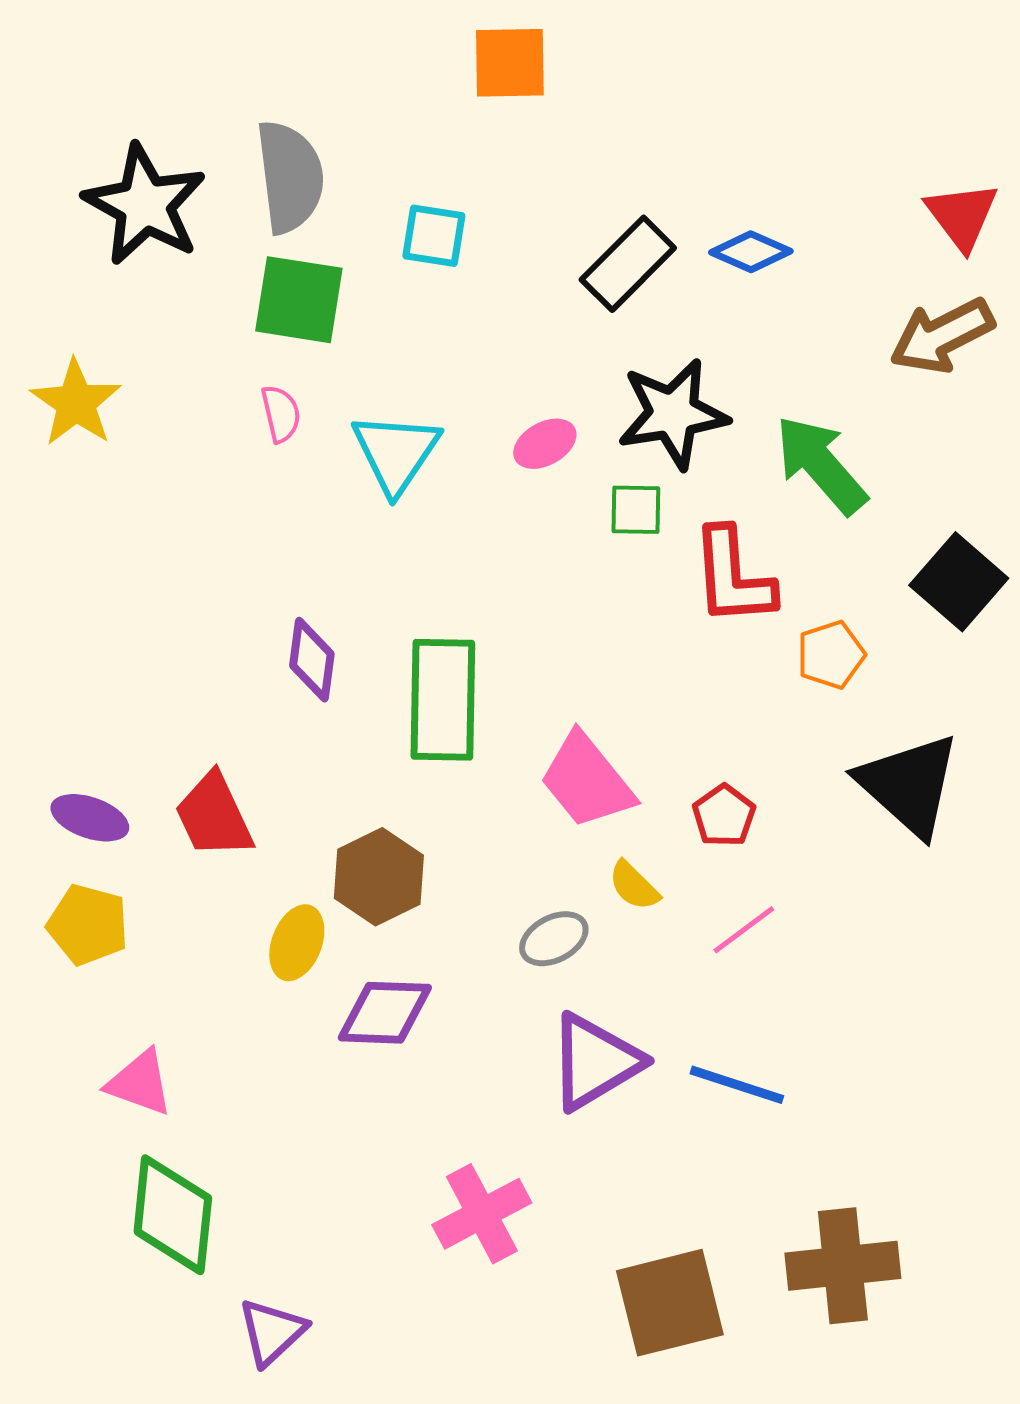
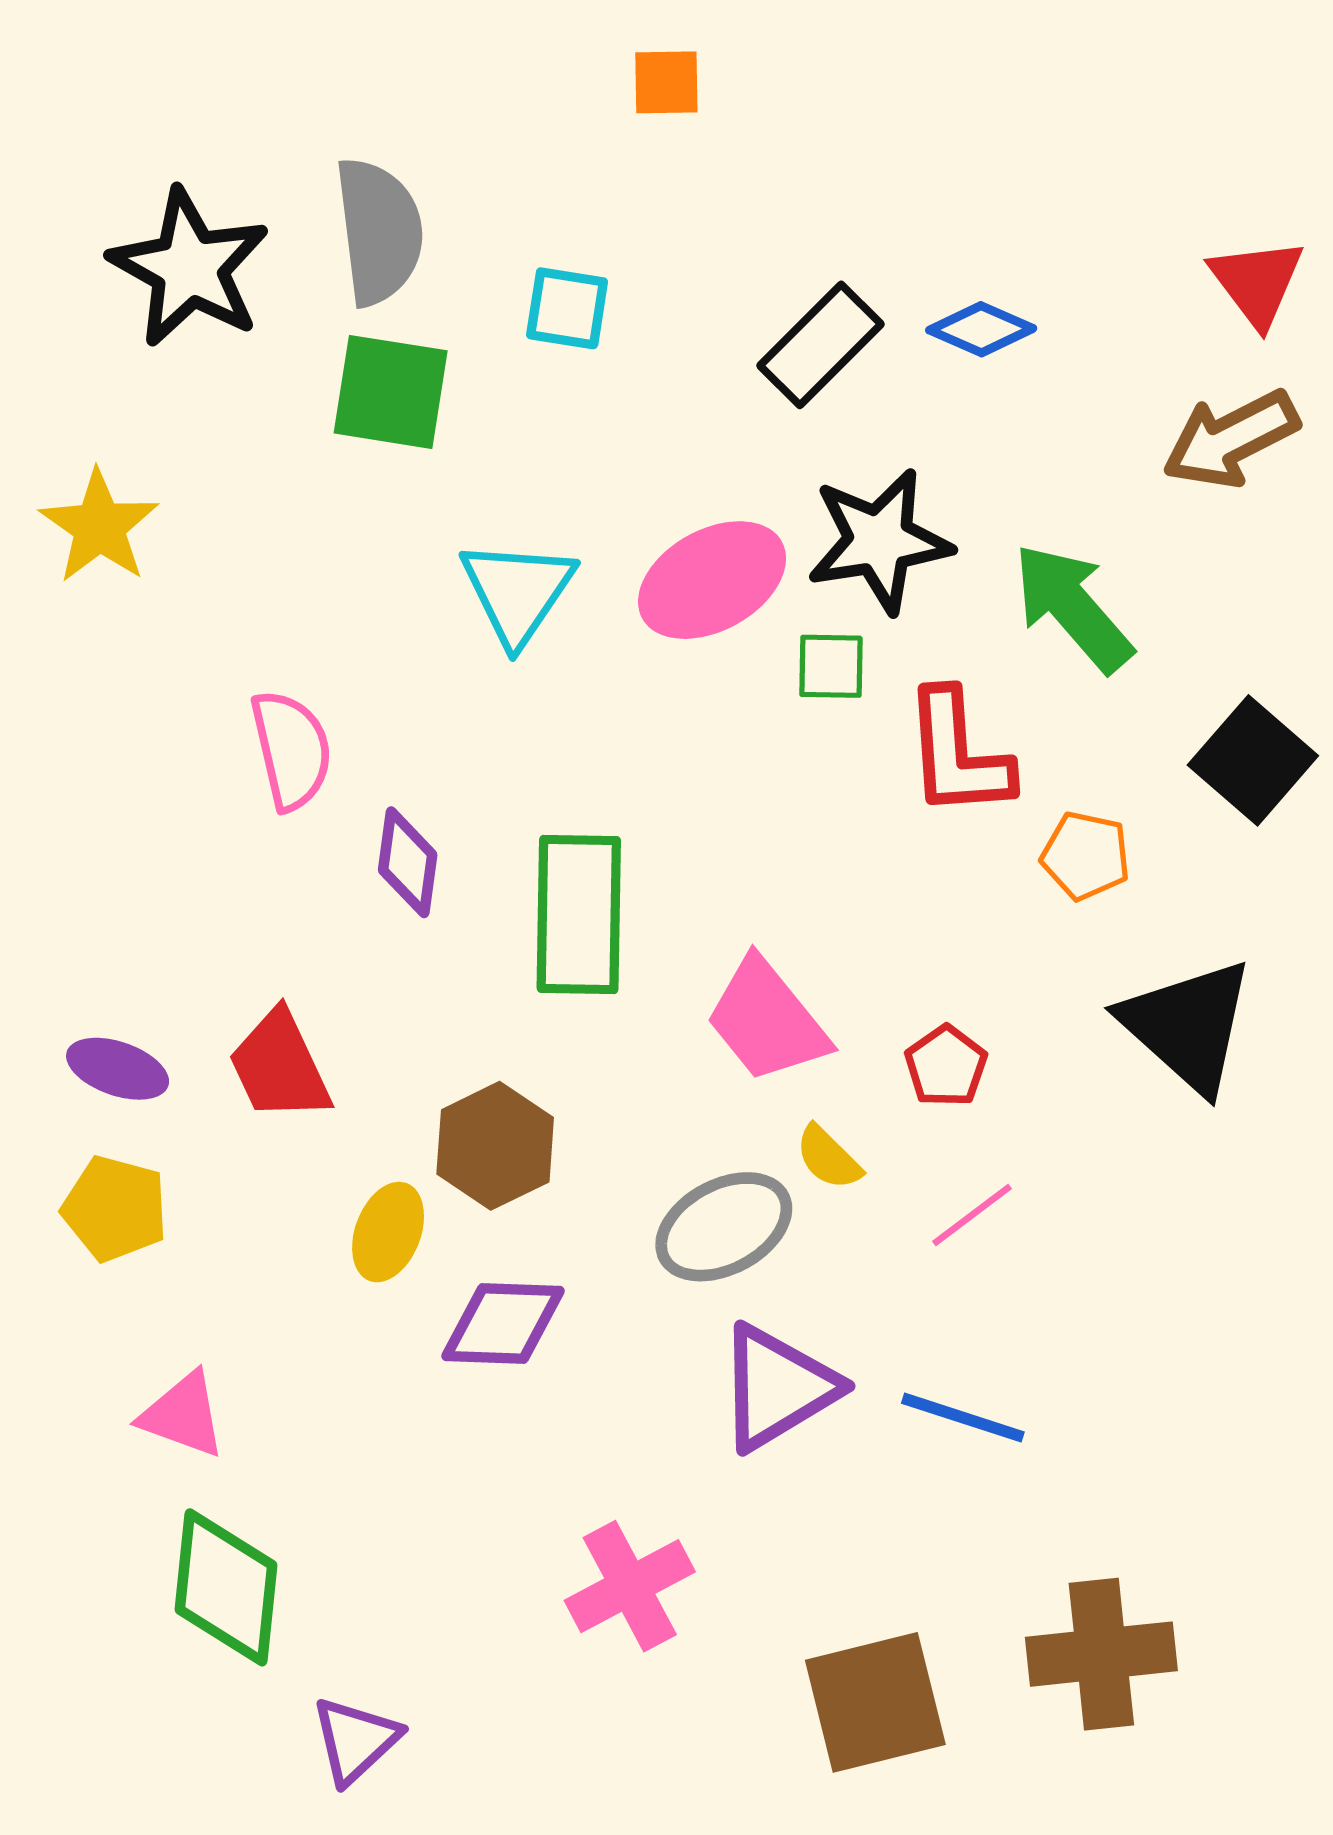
orange square: (510, 63) -> (666, 82), size x0.7
pink semicircle: (281, 414) -> (291, 750), moved, size x1.6
pink ellipse: (545, 444) -> (712, 580), size x1.8
orange pentagon: (831, 655) -> (1086, 856), turned 30
gray ellipse: (554, 939) -> (724, 1227), size x1.5

